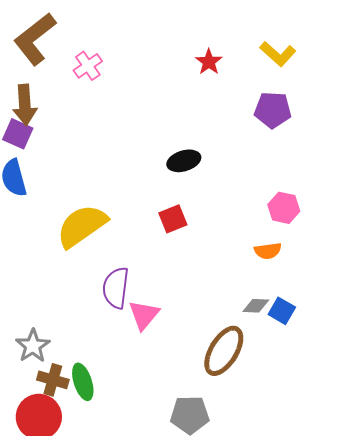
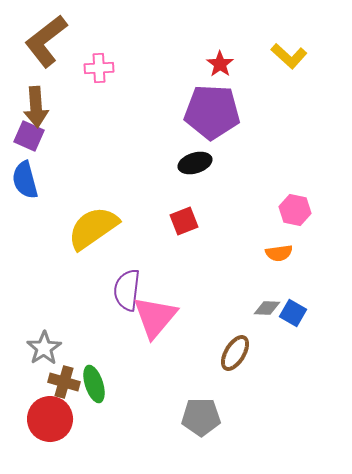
pink cross: (88, 66) -> (99, 68), turned 32
purple pentagon: (273, 110) -> (212, 112), moved, size x1.5
pink triangle: (144, 315) -> (155, 317), size x1.4
brown ellipse: (224, 351) -> (235, 353), size x0.7

